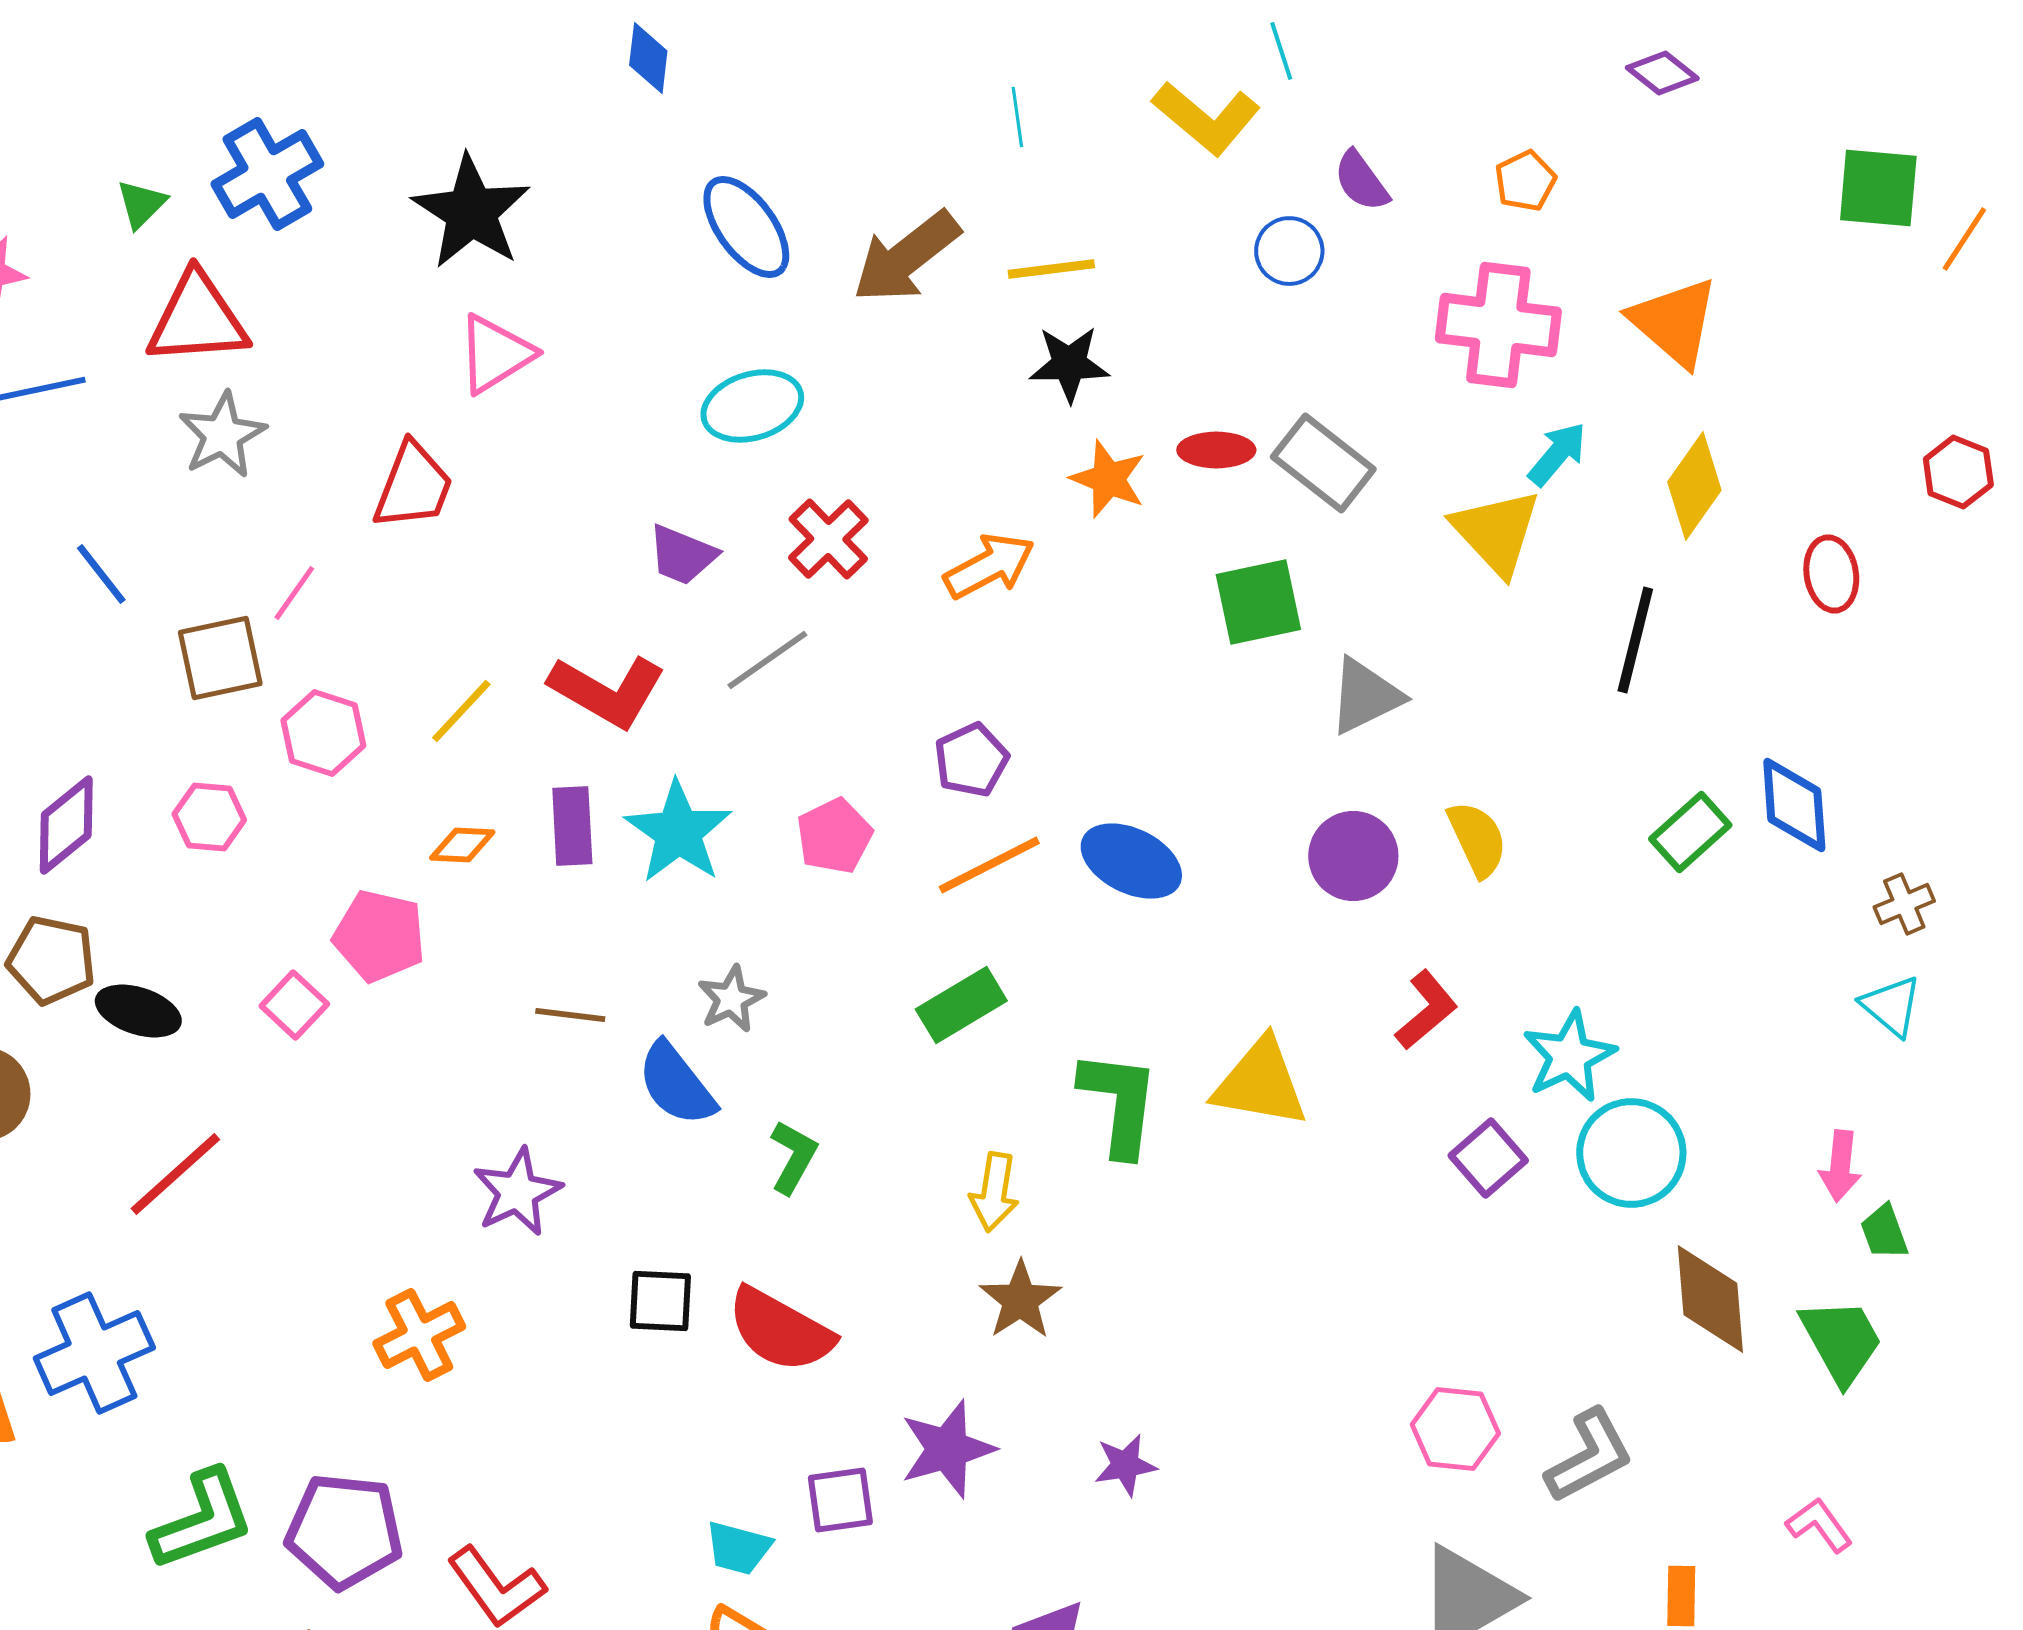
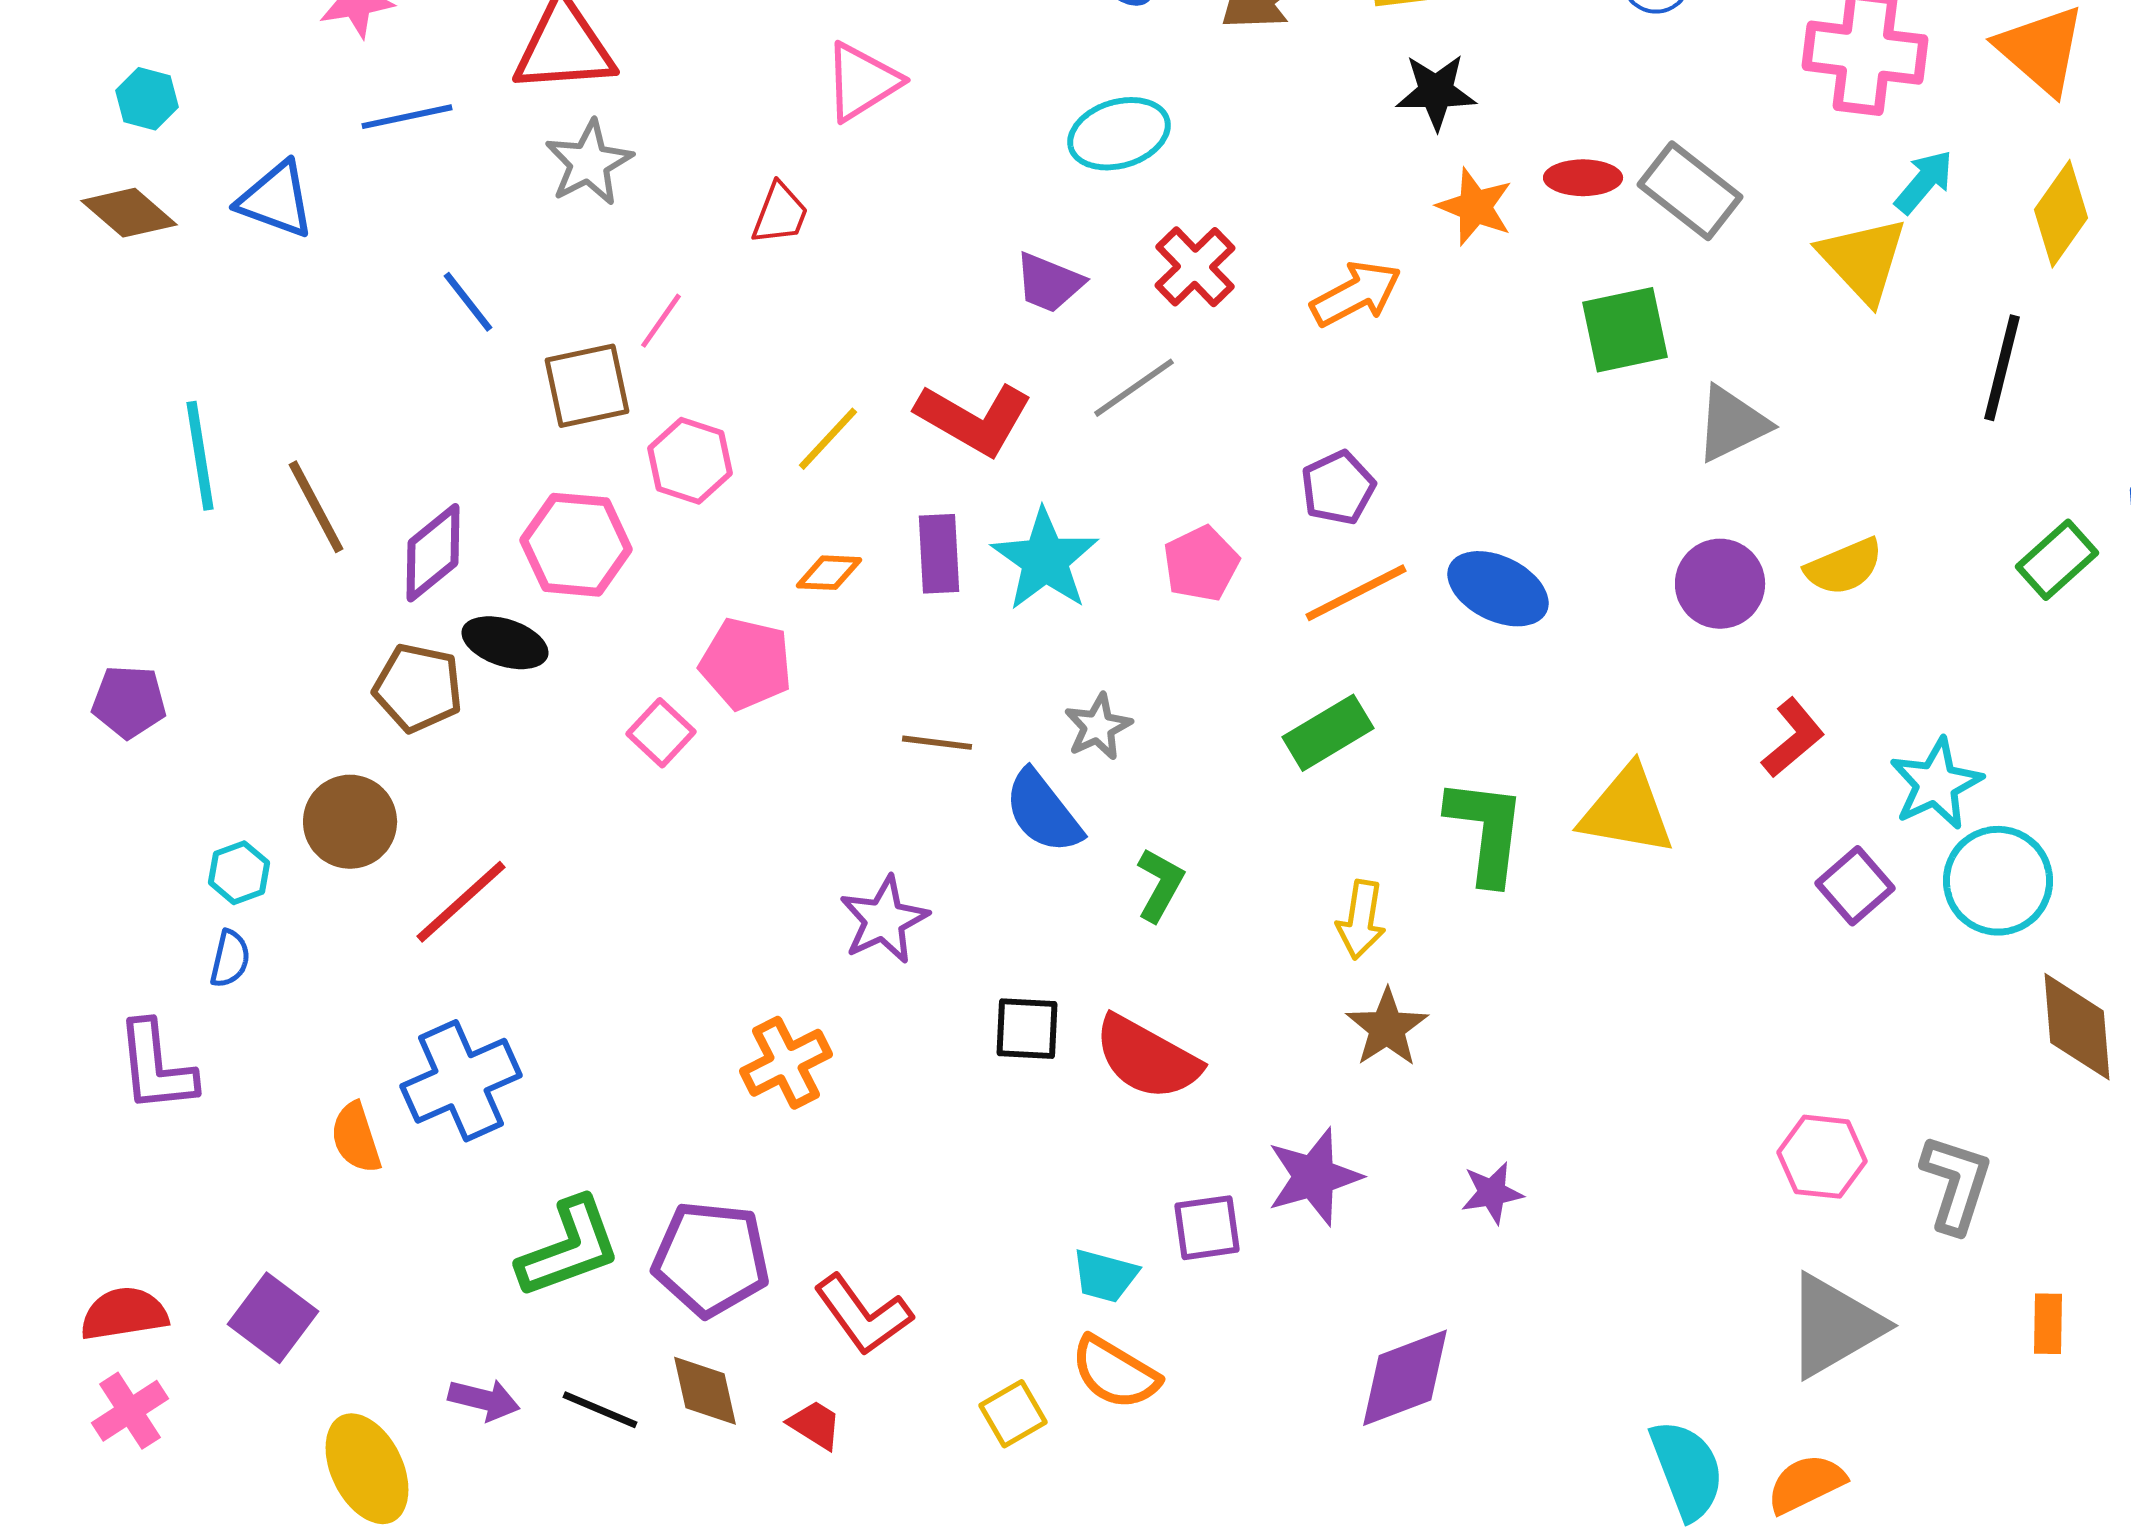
red trapezoid: (413, 486) -> (780, 214), size x0.7
pink hexagon: (209, 817) -> (576, 545), size x1.5
yellow semicircle: (1477, 839) -> (1844, 567), turned 92
black ellipse: (138, 1011) -> (505, 643), moved
red line: (175, 1174) -> (461, 902), moved
gray L-shape: (1589, 1456) -> (1956, 1184), turned -44

